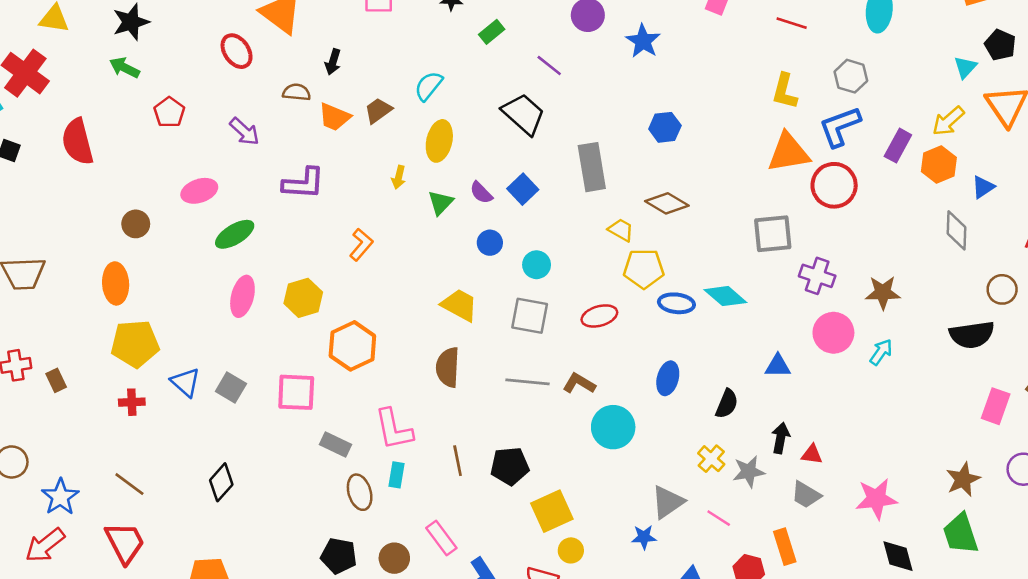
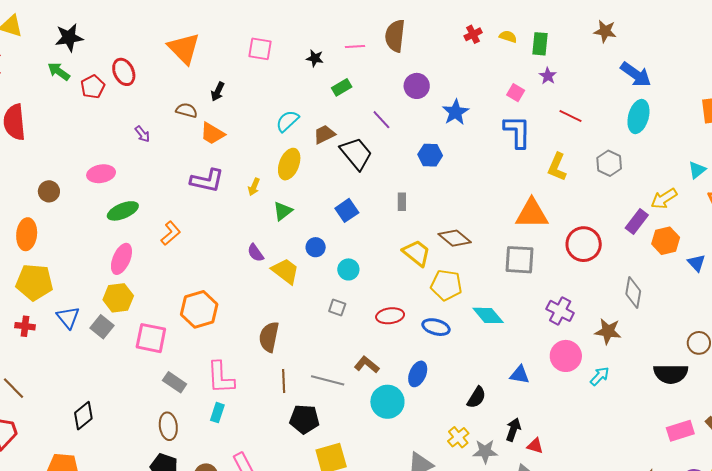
red ellipse: (237, 51) -> (124, 72), moved
brown trapezoid: (378, 110) -> (324, 134), moved
red pentagon: (169, 112) -> (93, 87), moved
yellow arrow: (948, 121) -> (664, 199), moved
blue hexagon: (665, 127) -> (430, 155), moved
blue L-shape: (840, 127) -> (517, 132), moved, turned 102
purple arrow: (244, 132) -> (142, 134), size x0.7
orange triangle: (788, 153) -> (532, 214), moved
gray rectangle: (592, 167) -> (402, 202), size x0.5
purple L-shape: (303, 183) -> (207, 180), moved
blue triangle: (983, 187) -> (696, 263), turned -48
purple semicircle: (481, 193) -> (256, 253), moved
yellow trapezoid: (621, 230) -> (417, 253), size x1.4
gray diamond: (957, 230) -> (633, 292), moved
gray square: (773, 234) -> (519, 260), moved
orange L-shape: (361, 245) -> (171, 233), moved
yellow pentagon: (644, 269) -> (446, 285), moved
yellow hexagon: (303, 298) -> (118, 298), moved
blue ellipse: (676, 303) -> (436, 327), moved
yellow trapezoid: (460, 305) -> (285, 271), moved
gray square: (530, 316) -> (337, 307), size x0.6
blue ellipse: (668, 378) -> (418, 374), moved
gray line: (528, 382) -> (328, 380), moved
pink rectangle: (996, 406) -> (680, 431), turned 44
brown line: (458, 461) -> (284, 381), moved
black diamond: (221, 482) -> (83, 416), moved
brown ellipse: (360, 492) -> (168, 426), moved

